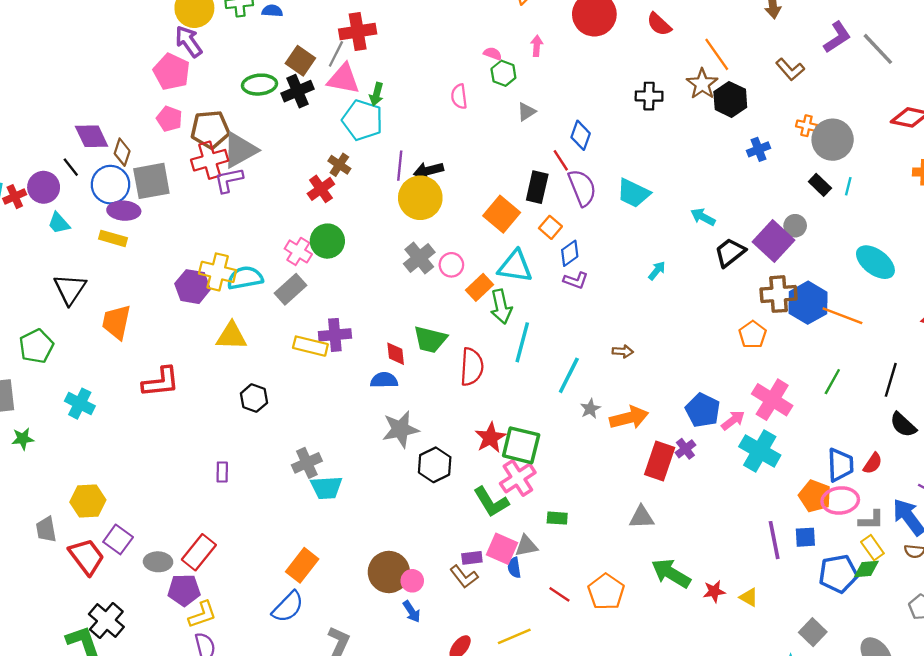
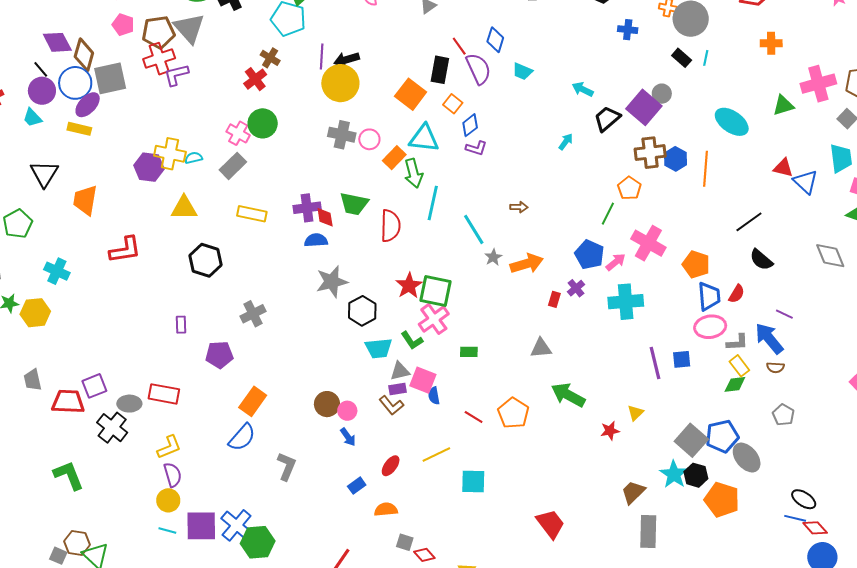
blue diamond: (581, 135) -> (495, 40), moved
blue cross: (758, 149) -> (628, 30), turned 30
gray triangle: (240, 150) -> (189, 28), moved, turned -40
brown diamond: (122, 152) -> (84, 55), size x1.4
purple circle: (44, 187) -> (42, 91), moved
cyan trapezoid: (633, 193) -> (522, 71), size x0.7
purple ellipse: (124, 211) -> (88, 105), turned -48
gray cross: (419, 258) -> (342, 135), turned -36
cyan arrow: (657, 271) -> (566, 142), moved
cyan semicircle: (245, 278) -> (194, 158), size x0.6
blue hexagon: (808, 303) -> (675, 159), size x0.7
orange line: (842, 316) -> (705, 169), turned 76
purple cross: (335, 335) -> (307, 208), moved
cyan line: (569, 375) -> (474, 229), turned -56
black line: (891, 380) -> (749, 222), turned 40
green line: (832, 382) -> (608, 214), moved
black hexagon: (254, 398) -> (205, 260), size x1.4
cyan cross: (760, 451) -> (626, 302), moved, turned -32
red rectangle: (660, 461) -> (554, 299), size x0.5
cyan trapezoid: (326, 488) -> (379, 348), moved
orange pentagon: (815, 496) -> (696, 264), moved
yellow hexagon: (88, 501) -> (35, 313), moved
green L-shape: (491, 502) -> (412, 340), size x0.7
purple square: (118, 539) -> (94, 386), turned 35
gray triangle: (526, 546) -> (400, 371), moved
red rectangle: (199, 552) -> (164, 394), turned 64
red trapezoid: (87, 557) -> (68, 402), turned -48
brown circle: (389, 572) -> (327, 404), size x0.7
blue pentagon: (838, 574) -> (722, 436), moved
purple pentagon: (184, 590) -> (219, 355), moved
red star: (714, 591) -> (610, 431), moved
yellow triangle: (749, 597) -> (635, 413), turned 48
black cross: (106, 621) -> (112, 428), moved
gray square: (813, 632) -> (691, 440), size x1.4

